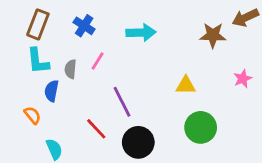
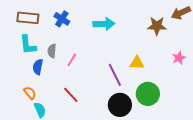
brown rectangle: (38, 24) -> (28, 18), turned 75
pink line: (98, 61) -> (72, 60), moved
purple line: (122, 102) -> (115, 75), moved
orange semicircle: (33, 115) -> (30, 93), moved
black circle: (138, 142) -> (120, 105), moved

